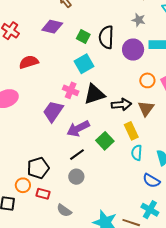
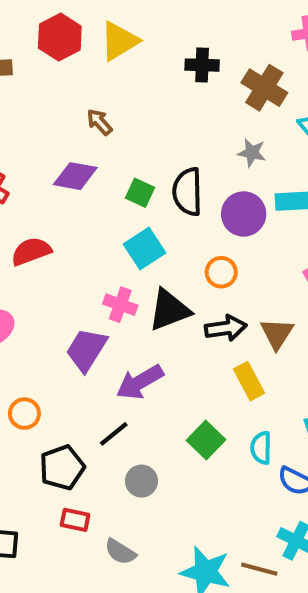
orange circle: (147, 80) -> (221, 272), moved
green square: (105, 141) -> (206, 440), moved
cyan semicircle: (137, 153) -> (261, 448), moved
black line: (77, 155) -> (114, 434), moved
orange circle: (23, 185) -> (24, 414), moved

